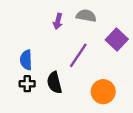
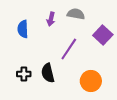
blue semicircle: (26, 60) -> (23, 29), moved

